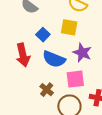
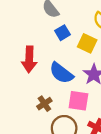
blue square: (43, 35) -> (62, 33), moved

